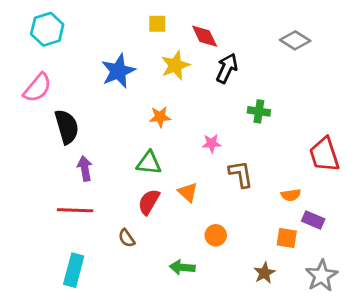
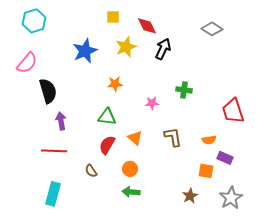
green cross: (259, 111) -> (184, 90), moved
brown L-shape: (241, 174) -> (173, 137), moved
orange circle: (216, 235) -> (130, 169), moved

